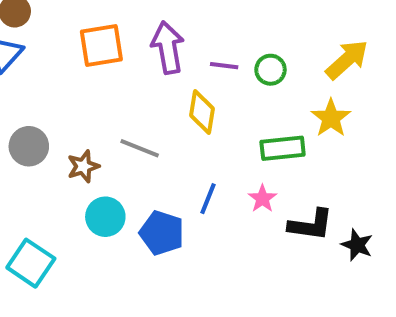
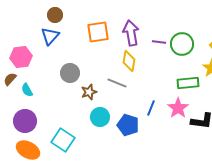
green circle: (271, 70) -> (182, 44), size x1.5
yellow diamond: (202, 112) -> (129, 61), moved
gray circle: (29, 146) -> (70, 73), moved
pink star: (262, 199) -> (178, 108), size x1.5

